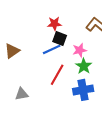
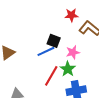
red star: (54, 24) -> (71, 15), moved
green star: (84, 66) -> (68, 69), moved

